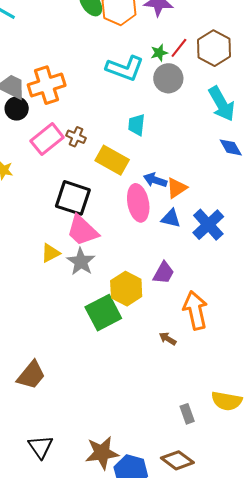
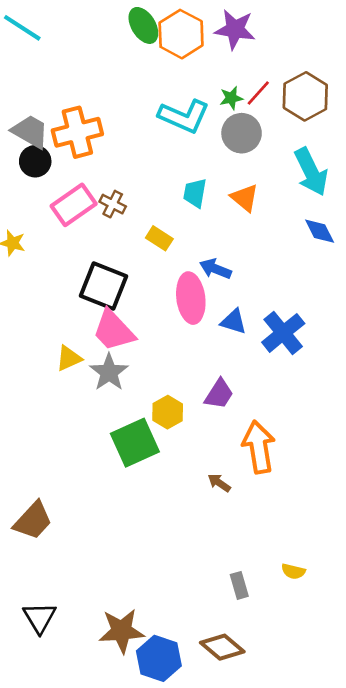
yellow rectangle: (112, 160) -> (159, 238), size x0.6
orange triangle: (177, 188) -> (245, 198), moved, turned -50
yellow hexagon: (126, 289) -> (168, 412), size x0.7
yellow semicircle: (227, 401) -> (293, 571), size x0.6

